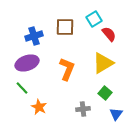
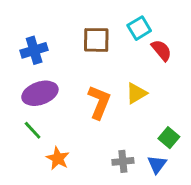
blue cross: (34, 36) -> (34, 50), moved
yellow triangle: (103, 63) -> (136, 93), moved, size x0.7
green square: (105, 93) -> (169, 138), moved
blue triangle: (116, 114) -> (157, 164), moved

